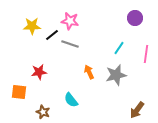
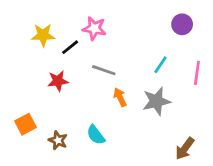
gray line: (70, 44) -> (104, 70), moved
red star: (39, 72) -> (58, 81), moved
orange square: (19, 92) -> (26, 124), turned -35
brown star: (43, 112) -> (58, 140), moved

